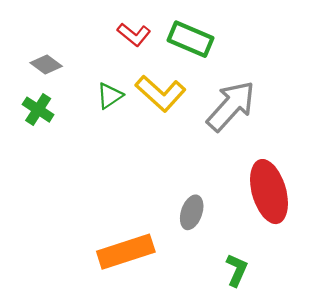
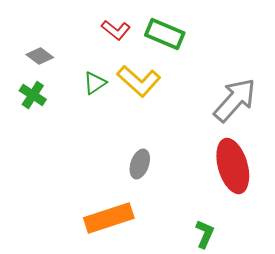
gray arrow: (231, 106) -> (235, 100), moved
gray ellipse: (192, 212) -> (140, 164), moved

